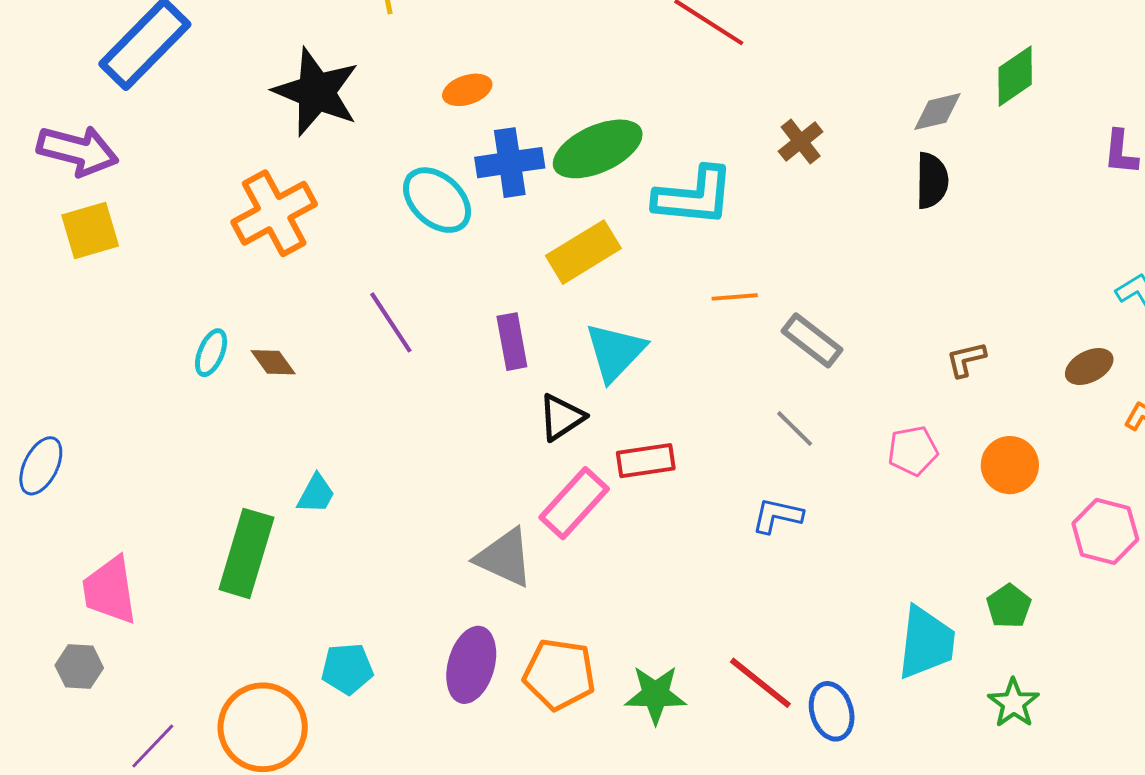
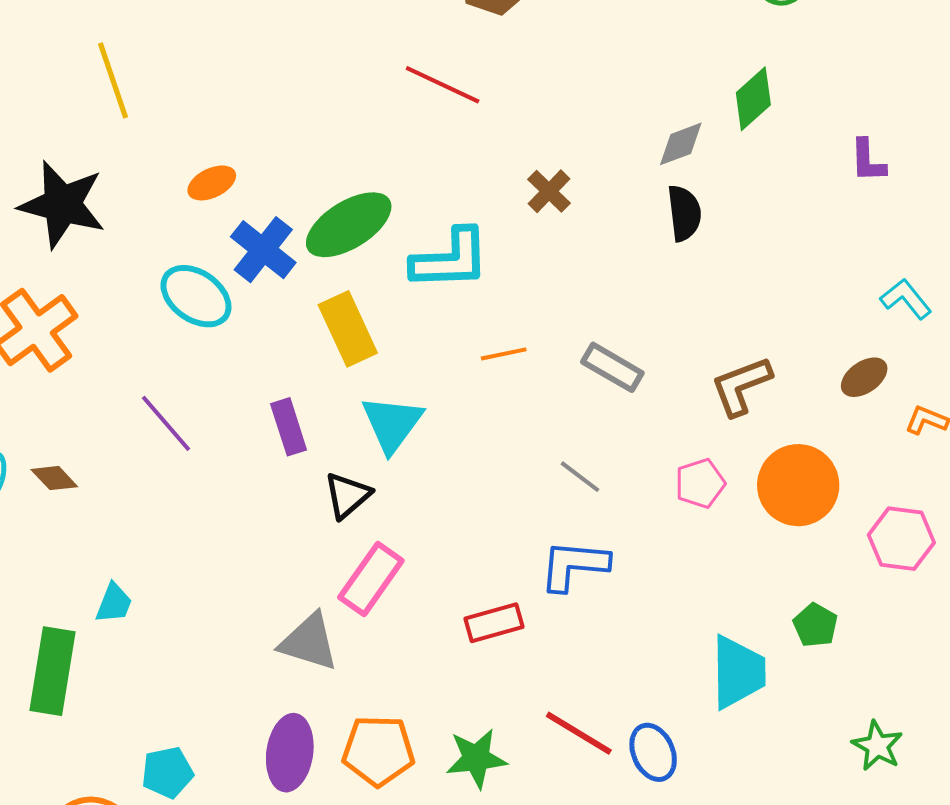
blue cross: (510, 163) -> (263, 250), turned -36
yellow rectangle: (583, 252) -> (348, 329), turned -76
gray rectangle: (812, 340) -> (612, 367), moved
brown L-shape: (966, 359) -> (741, 386), size x1.6
red rectangle: (646, 461) -> (494, 623), moved
orange circle: (1010, 465) -> (798, 485), size x1.4
blue L-shape: (777, 516) -> (574, 565), size x1.4
green star: (1014, 703) -> (877, 746), moved

